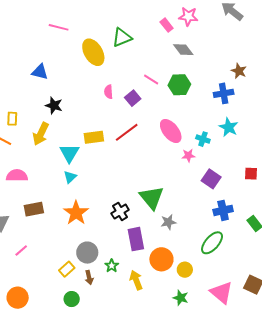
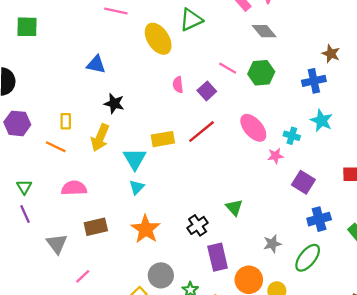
green triangle: (152, 198) -> (234, 207), size x0.6
gray star: (168, 222) -> (272, 244), moved

